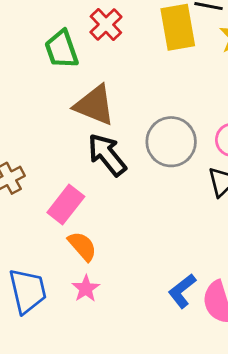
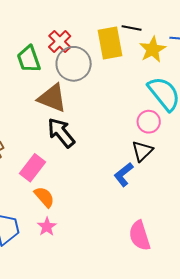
gray circle: (171, 142) -> (74, 64), moved
blue L-shape: (182, 291) -> (124, 175), moved

